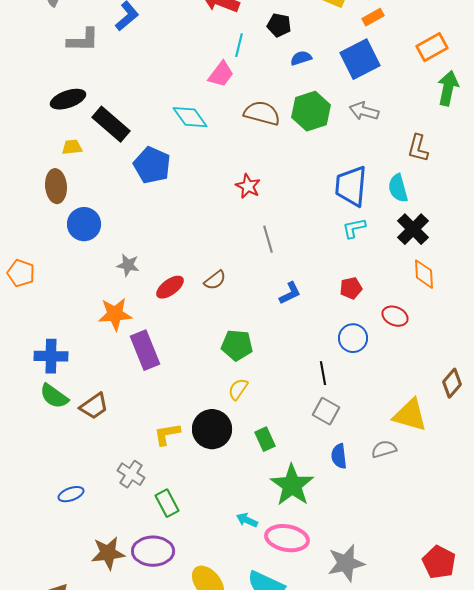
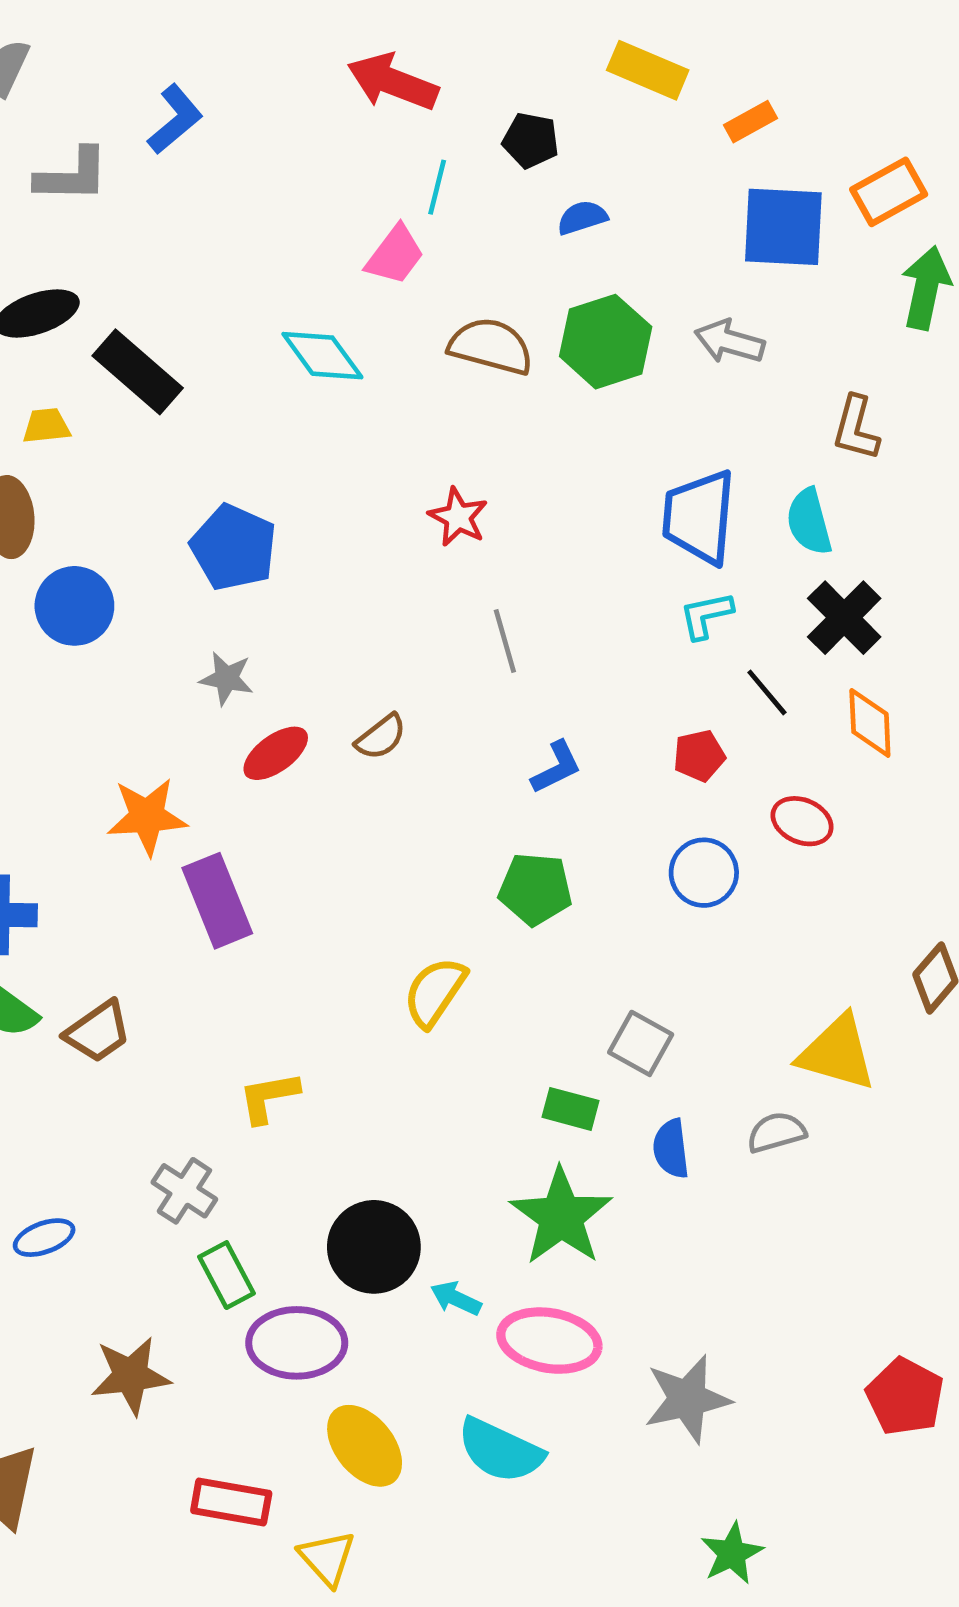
blue square: (360, 59) -> (783, 227), moved, turned 30
blue pentagon: (152, 165) -> (234, 547), moved
gray star: (128, 265) -> (227, 678), moved
green pentagon: (237, 345) -> (535, 889), moved
black line: (323, 373) -> (767, 692), moved, turned -30
yellow semicircle: (238, 389) -> (435, 992), size x1.4
black circle: (212, 429) -> (374, 1247), moved
green rectangle: (265, 439) -> (570, 1109), moved, turned -50
green rectangle: (167, 503) -> (227, 1275), moved
purple ellipse: (153, 551) -> (297, 1343), moved

